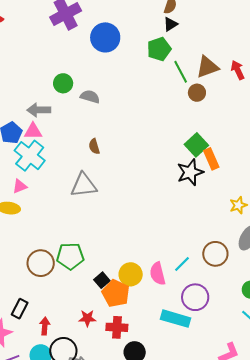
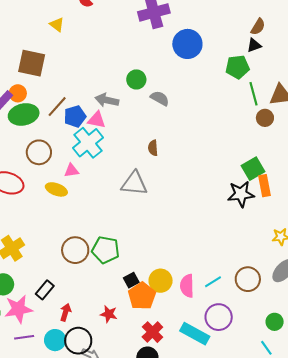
red cross: (117, 327) -> (152, 332), moved, turned 30

